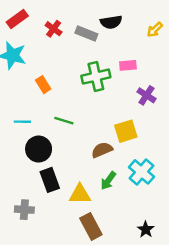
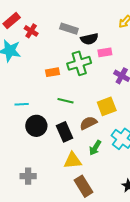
black semicircle: (111, 22) -> (89, 39), moved
red cross: (54, 29) -> (31, 31), moved
orange rectangle: (43, 85) -> (52, 72), moved, turned -64
green line: (64, 121) -> (66, 101), moved
black rectangle: (50, 180) -> (65, 132), moved

